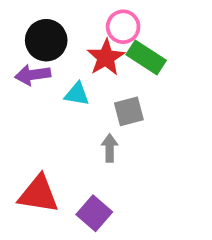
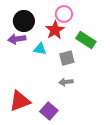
green rectangle: (146, 57) -> (86, 40), moved
gray arrow: (110, 148) -> (66, 82), moved, turned -96
red triangle: (38, 194) -> (20, 101), turned -30

